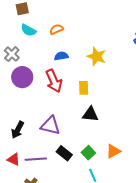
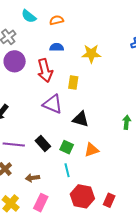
yellow star: (96, 56) -> (91, 54), turned -30
black triangle: (90, 114) -> (81, 119), moved
purple triangle: (50, 125) -> (53, 104), moved
green square: (88, 153) -> (67, 147), turned -32

